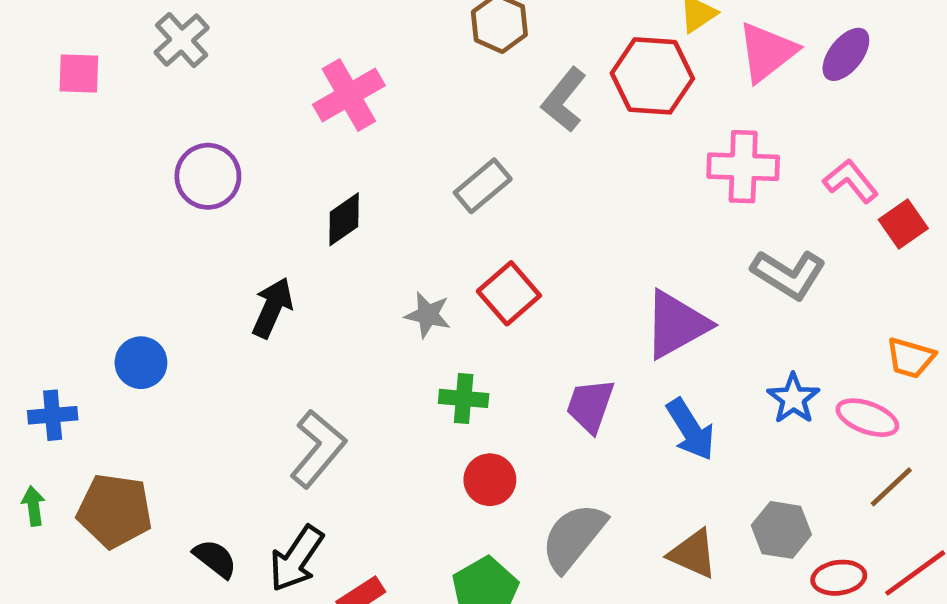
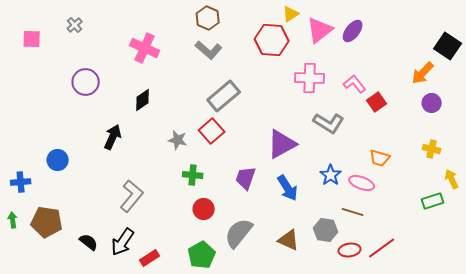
gray cross: (182, 40) -> (75, 25), size x0.7
pink cross: (349, 95) -> (145, 48), turned -36
gray L-shape: (564, 100) -> (209, 50), moved, turned -88
gray rectangle: (483, 186) -> (224, 96), moved, size x1.4
brown line: (891, 487) -> (353, 212), moved, turned 60

